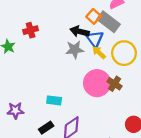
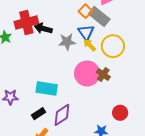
red cross: (31, 30) -> (26, 23), size x1.6
black arrow: (80, 32) -> (43, 28), moved
cyan rectangle: (54, 100) -> (47, 89), size x1.5

